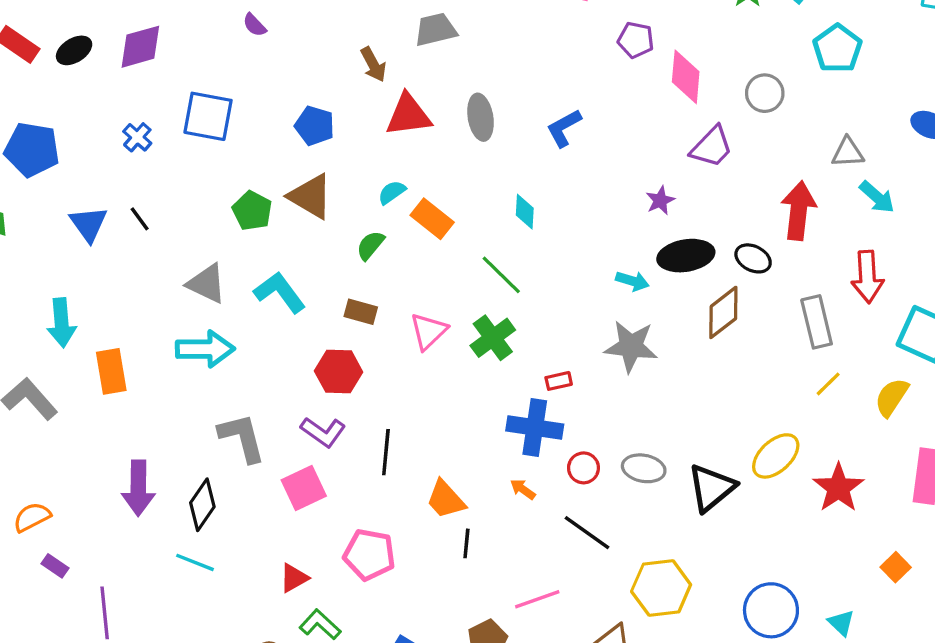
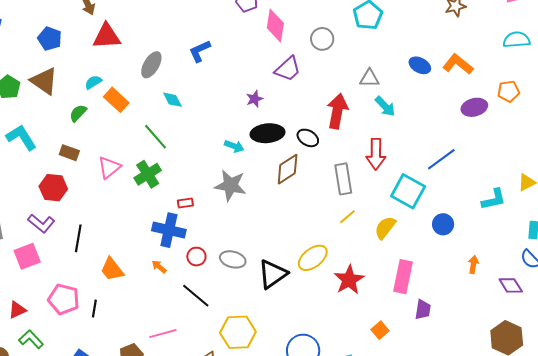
gray ellipse: (481, 117) -> (151, 65), moved, turned 36
cyan diamond: (525, 212) -> (172, 100), turned -35
black line: (466, 543) -> (94, 308), moved

